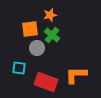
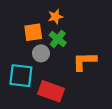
cyan square: (19, 68) -> (21, 76), size x1.6
orange L-shape: (76, 75) -> (84, 61), moved

